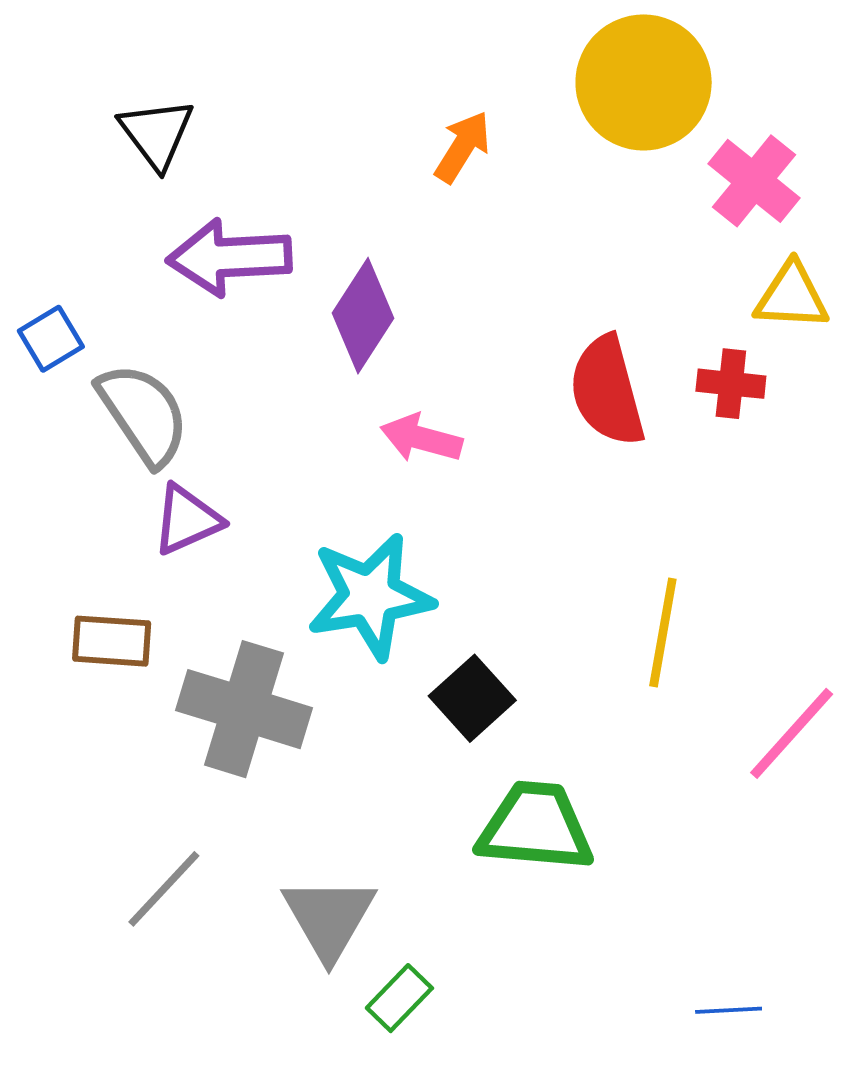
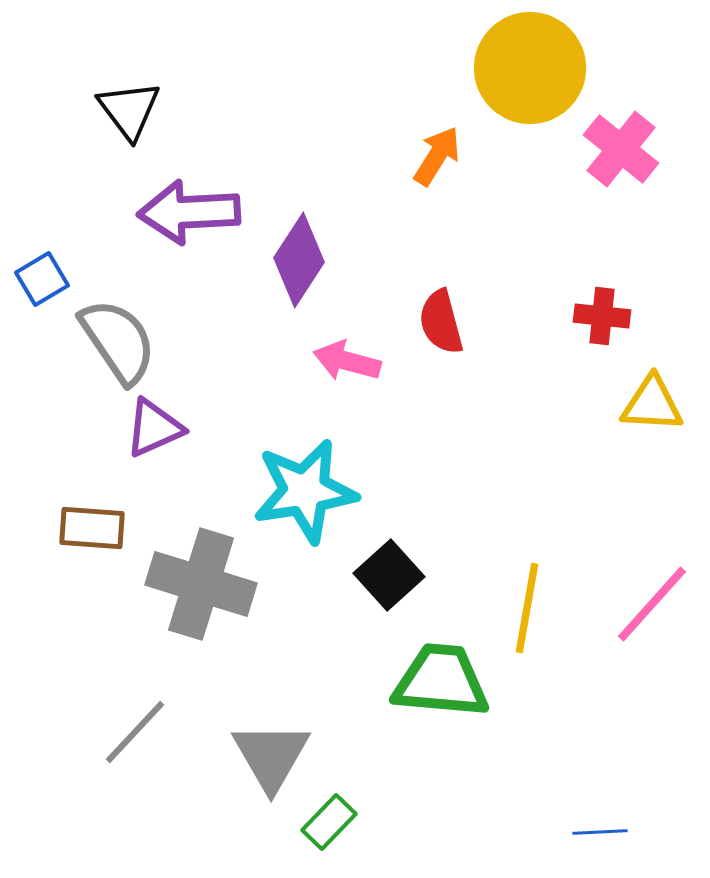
orange arrow: (463, 147) -> (437, 156), moved
yellow triangle: (792, 296) -> (652, 404), moved
red semicircle: (607, 391) -> (441, 322), moved, size x0.7
yellow line: (663, 633) -> (527, 608), moved

